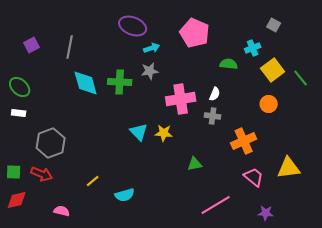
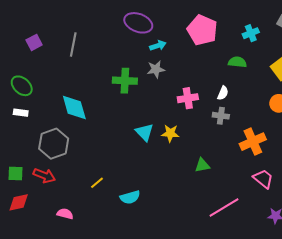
cyan cross: (253, 48) -> (251, 33), moved
cyan diamond: (86, 83) -> (74, 107), moved
pink cross: (181, 99) -> (188, 98), size x0.7

